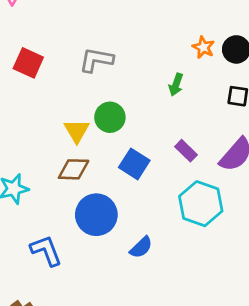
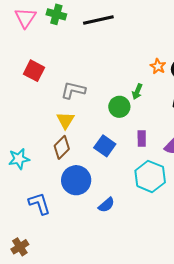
gray L-shape: (96, 60) -> (73, 90), moved
green circle: (110, 117) -> (119, 107), moved
purple rectangle: (186, 151) -> (142, 139), turned 42
brown diamond: (74, 169) -> (62, 147), turned -50

